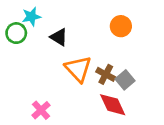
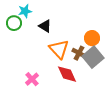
orange circle: (121, 26) -> (92, 38), moved
gray square: (125, 80) -> (93, 57), size x1.5
red diamond: (113, 105) -> (67, 74), moved

